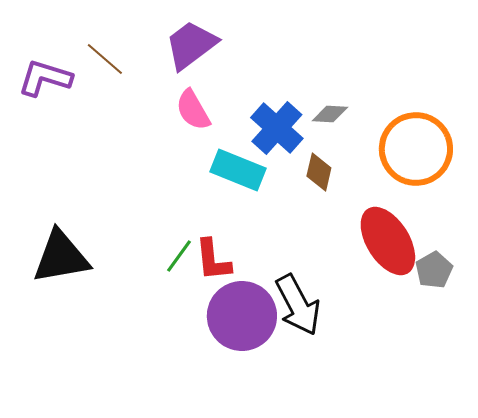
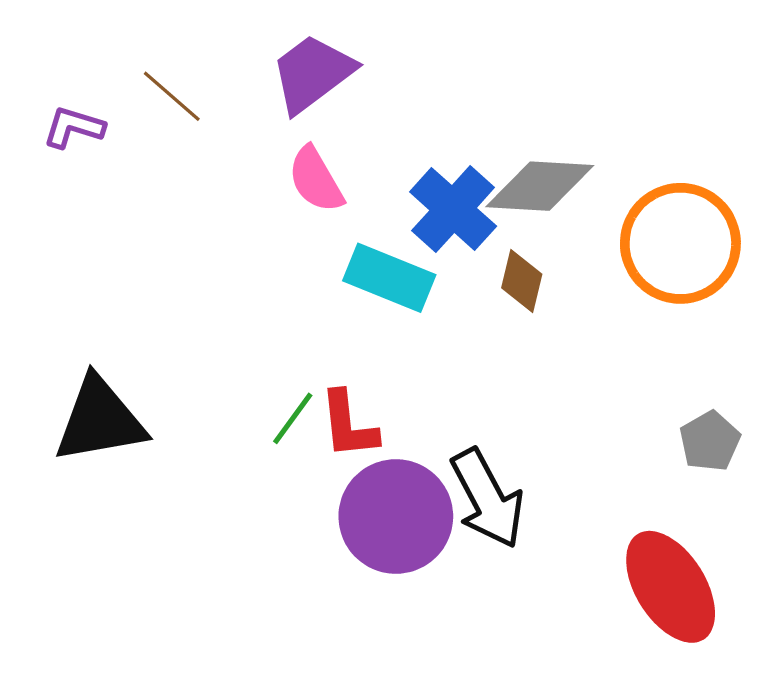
purple L-shape: (45, 78) -> (74, 127), size x0.7
gray diamond: (330, 114) -> (540, 186), size x1.8
red ellipse: (388, 241) -> (671, 587), moved

